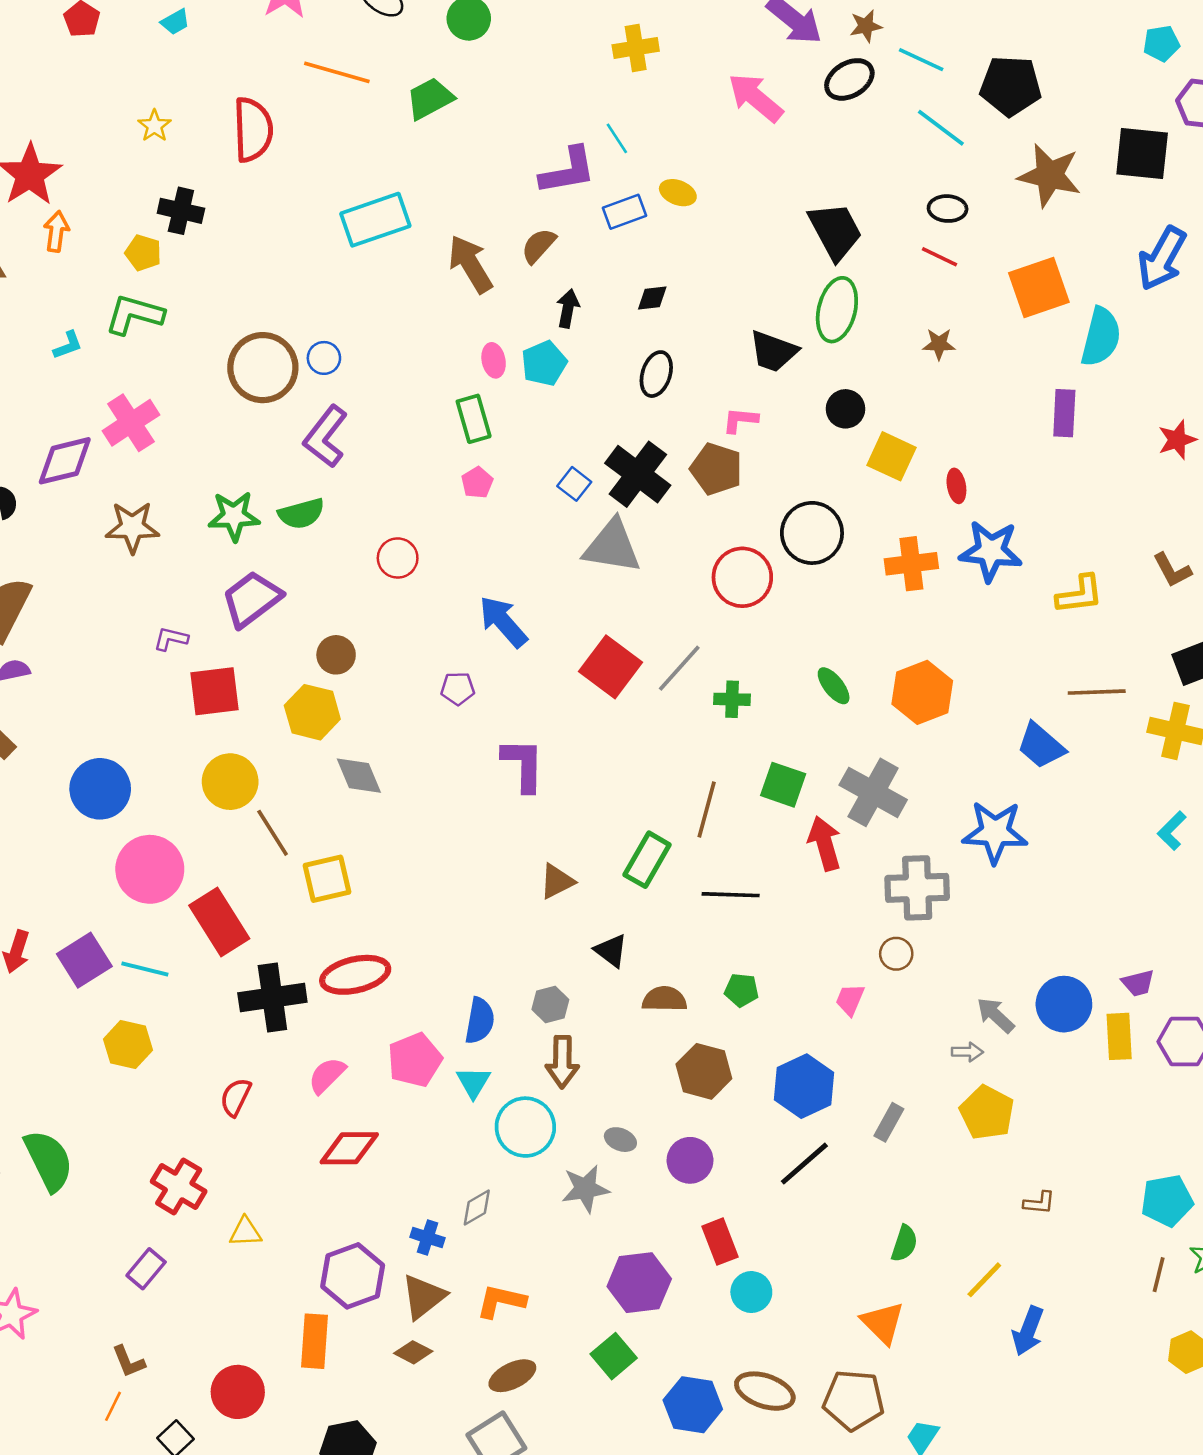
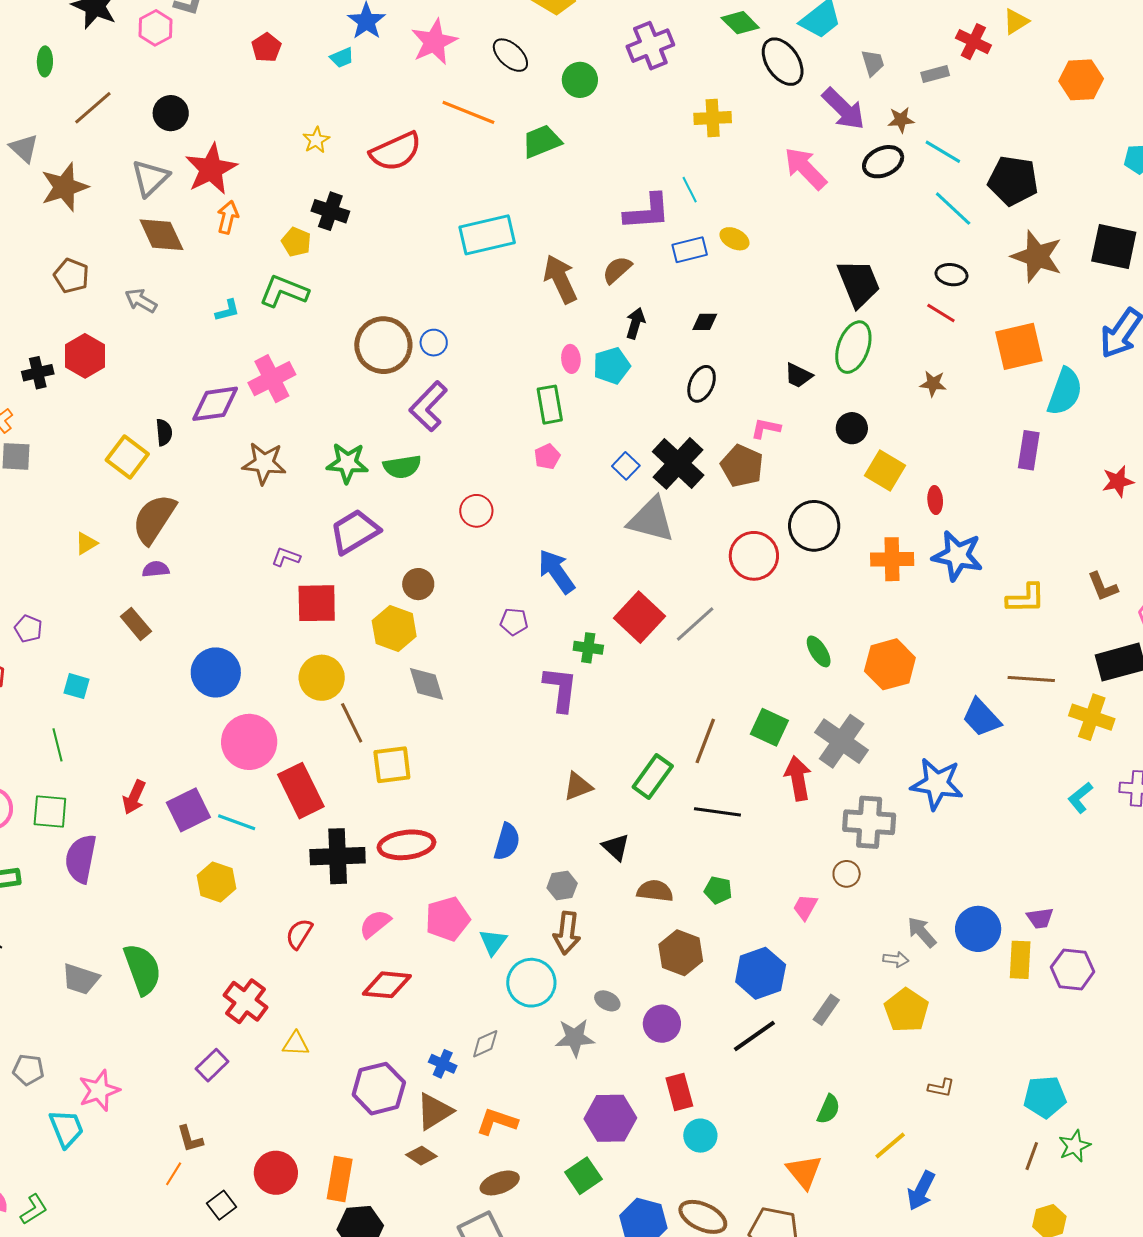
red semicircle: (253, 130) -> (396, 152), turned 62
black trapezoid: (773, 351) -> (798, 375), size x0.7
green cross: (732, 699) -> (588, 648), moved
blue semicircle: (480, 1021) -> (507, 842), moved
orange rectangle: (315, 1341) -> (340, 1179), moved

